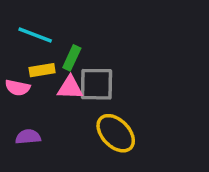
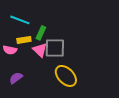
pink triangle: (70, 88) -> (40, 50), turned 42
purple semicircle: (28, 137) -> (16, 78), turned -32

